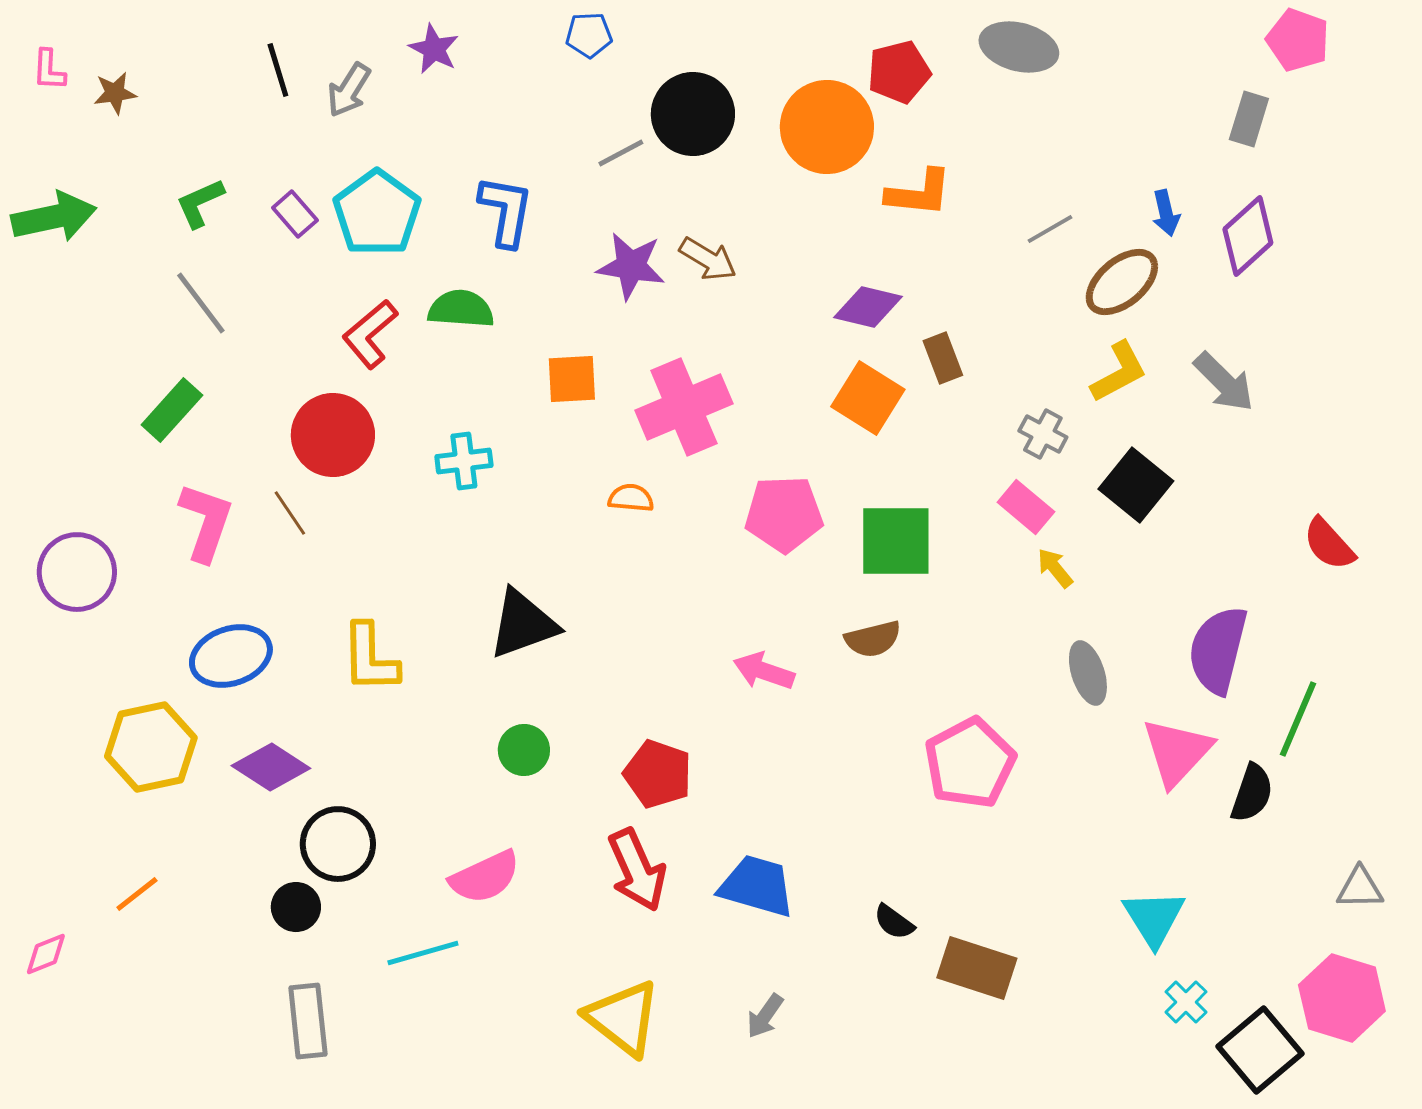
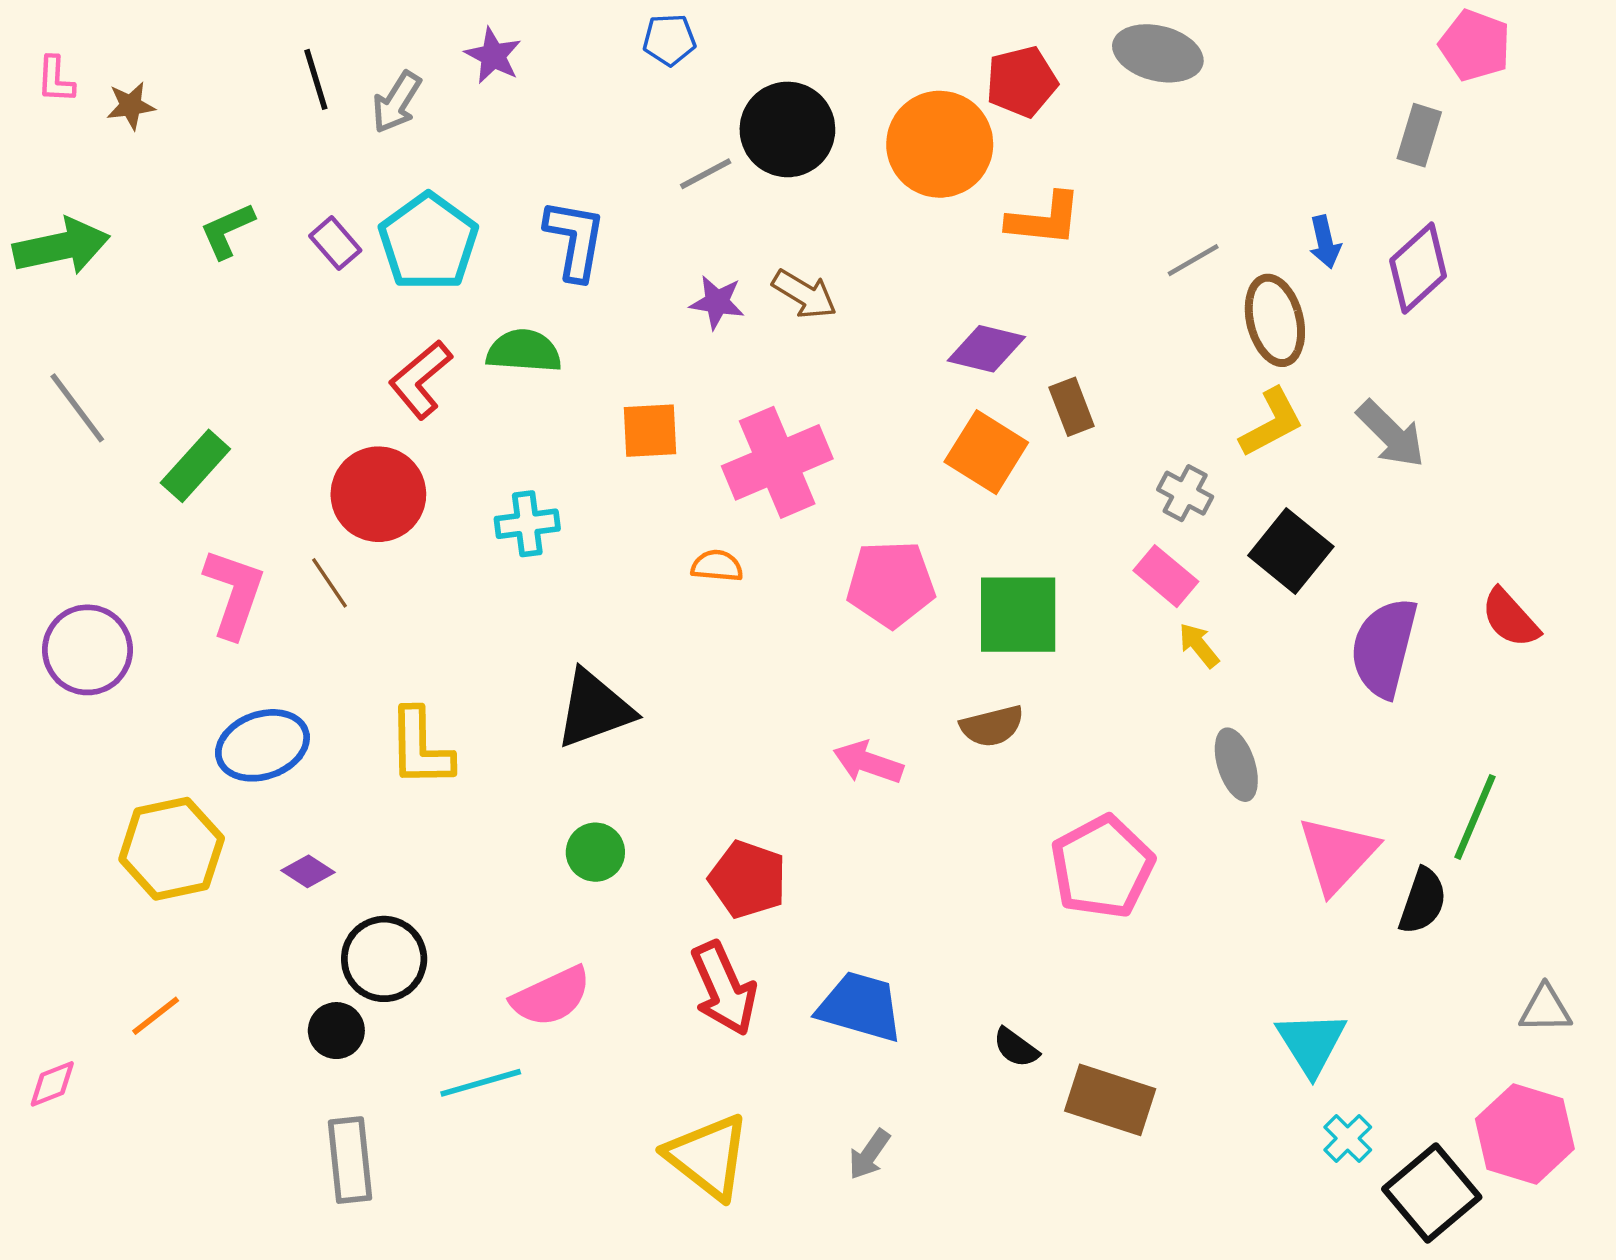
purple star: (631, 266) -> (717, 302), size x0.7
brown ellipse: (1122, 282) -> (1275, 320), turned -64
gray line: (201, 303) -> (77, 408), moved
purple semicircle: (1218, 650) -> (1384, 648), moved
purple diamond: (271, 767) -> (308, 871), size x0.6

